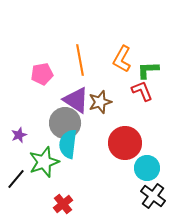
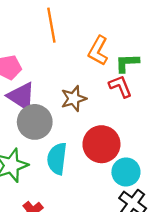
orange line: (80, 60) -> (51, 25), moved
purple triangle: (76, 100) -> (21, 96), moved
cyan semicircle: (68, 144) -> (57, 159), moved

